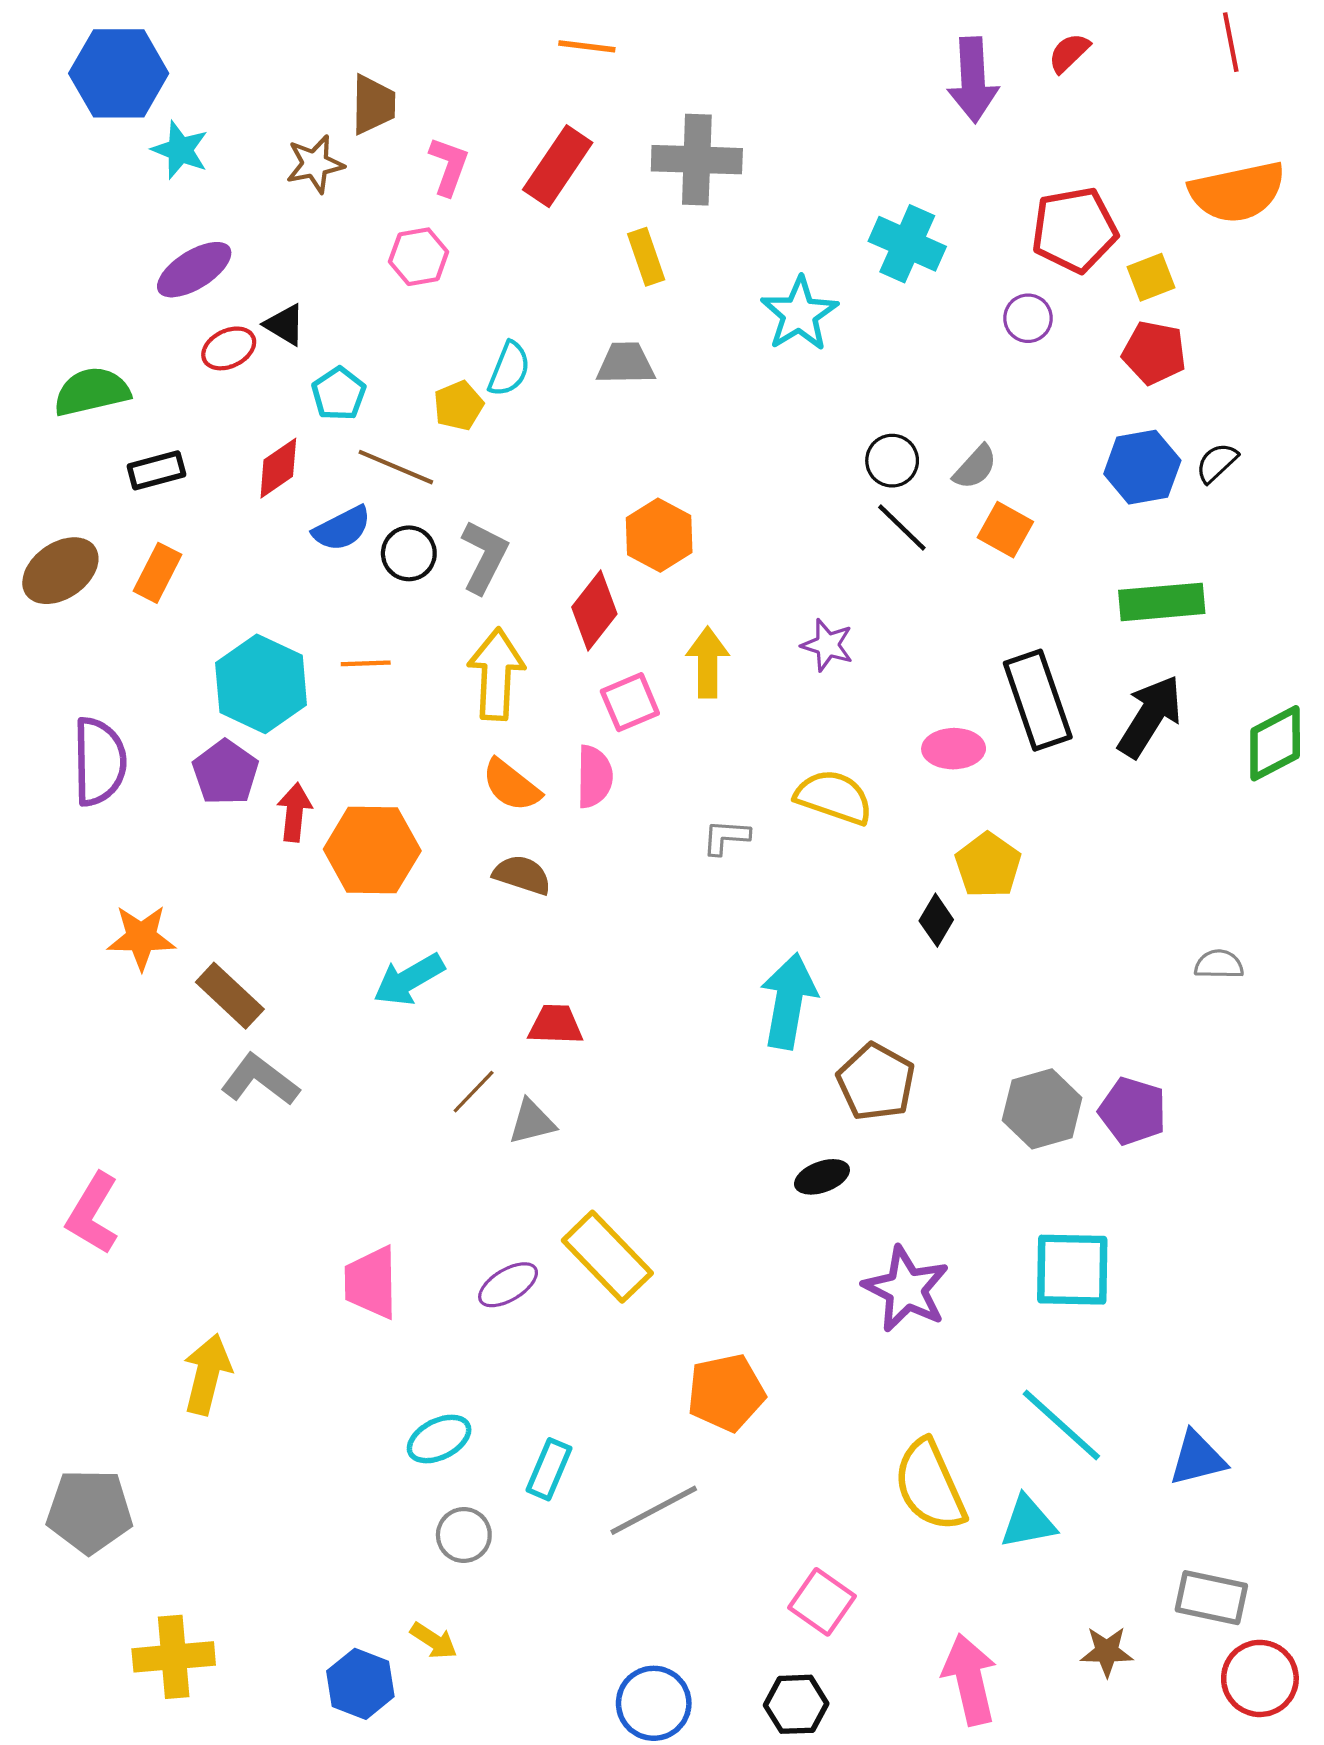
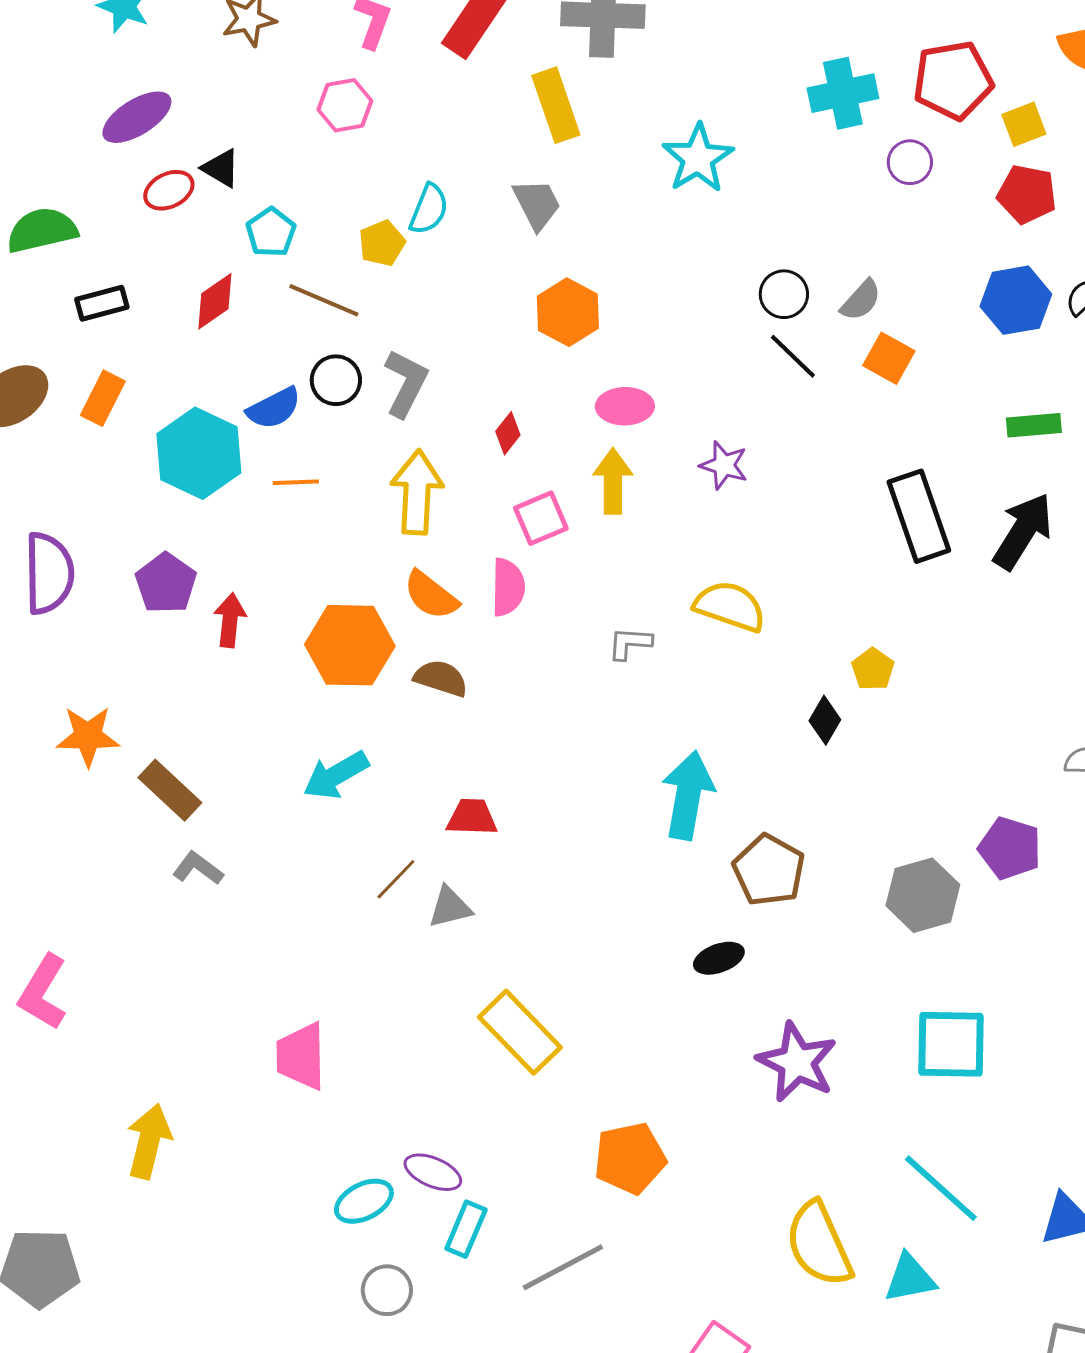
cyan cross: (907, 244) -> (843, 93), moved, turned -36
yellow rectangle: (646, 257) -> (556, 105), size x1.4
gray trapezoid: (626, 364) -> (537, 204), turned 64
blue semicircle: (342, 529) -> (274, 408), moved
orange hexagon: (659, 535) -> (568, 312), moved
green rectangle: (1162, 602) -> (1034, 425), size x0.7
red diamond: (594, 611) -> (508, 433), size x0.6
cyan hexagon: (261, 684) -> (199, 453), moved
pink ellipse: (954, 749) -> (625, 406), moved
orange hexagon: (372, 850) -> (350, 645), moved
yellow pentagon: (988, 865) -> (873, 669), size x0.7
gray L-shape: (260, 1080) -> (198, 868), size x0.7
purple pentagon: (1133, 1111) -> (1010, 848), moved
purple ellipse: (508, 1285) -> (433, 1172), moved, turned 54

